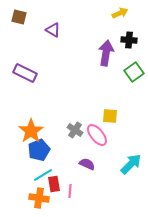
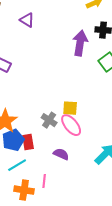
yellow square: (110, 116) -> (70, 108), moved
red rectangle: (54, 184) -> (28, 142), moved
orange cross: (39, 198) -> (24, 190), moved

